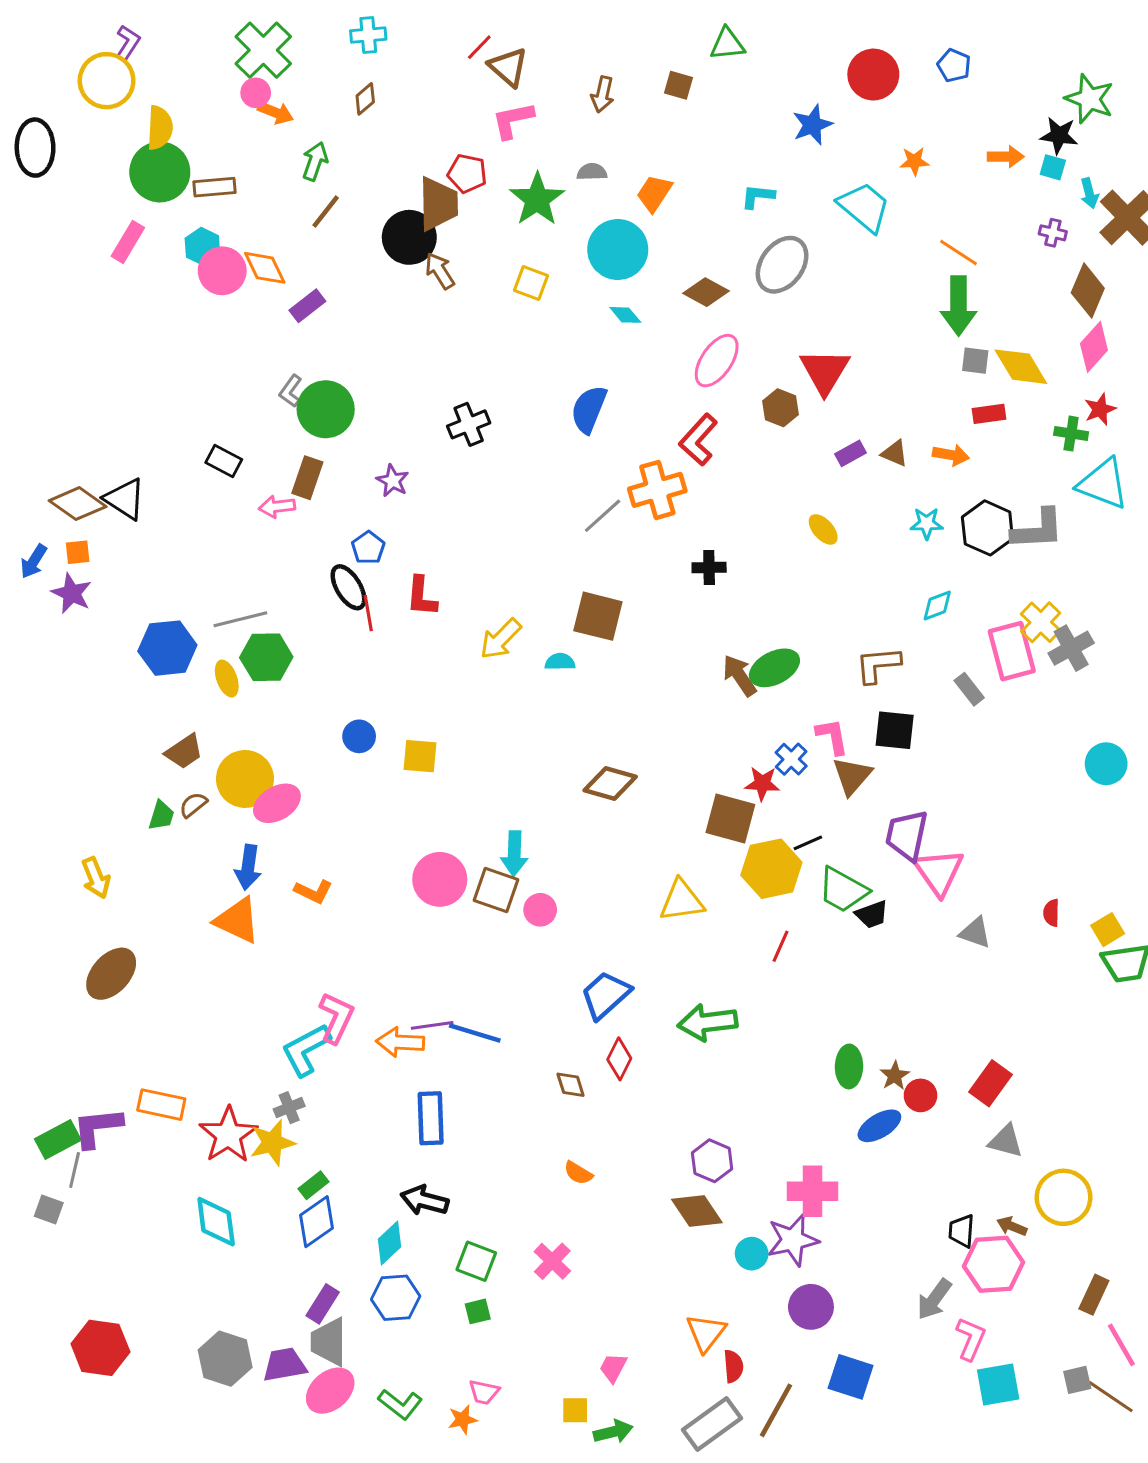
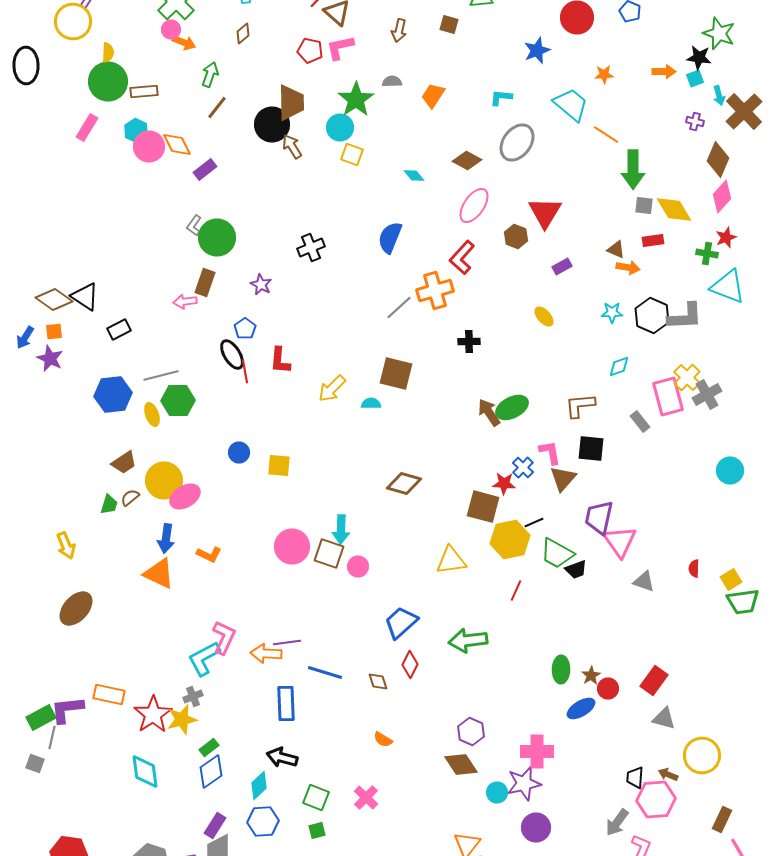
yellow semicircle: (160, 128) -> (108, 52), size x0.7
cyan square: (1053, 167) -> (695, 78), turned -36
red pentagon: (467, 173) -> (310, 50), moved
cyan circle: (618, 250) -> (340, 128), moved, size x0.7
orange line: (959, 253) -> (606, 134), moved
brown triangle: (895, 453) -> (616, 250), moved
black rectangle: (224, 461) -> (119, 330), moved, turned -55
blue line: (475, 1033) -> (325, 672), moved

